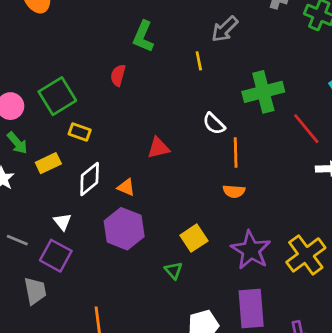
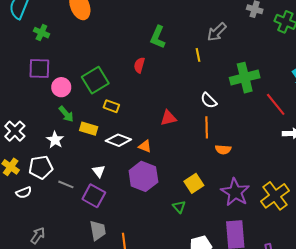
orange line: (236, 153) -> (207, 127), moved
yellow rectangle: (48, 163) -> (89, 129), turned 42
white diamond: (90, 179) -> (118, 140), turned 60
gray trapezoid: (35, 291) -> (98, 230), moved

